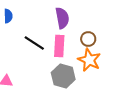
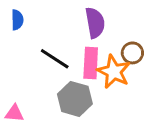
orange star: (89, 60) -> (114, 72), moved
gray hexagon: (63, 76) -> (75, 99), moved

